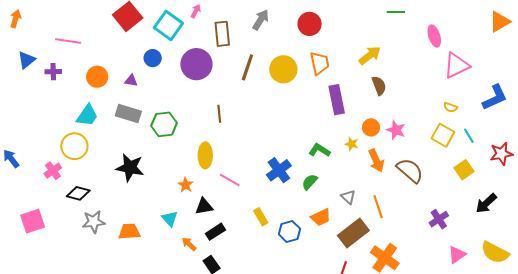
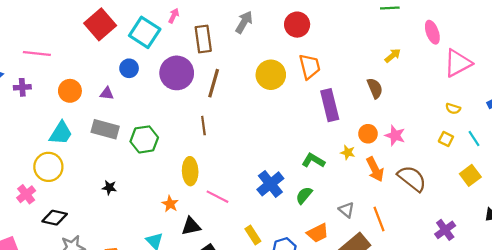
yellow arrow: (370, 55) -> (393, 55), moved, size x0.7
brown line: (247, 67) -> (214, 83), moved
yellow square: (443, 135) -> (446, 139), size x0.6
black star: (130, 168) -> (109, 188), size x0.5

